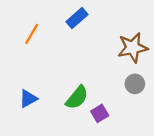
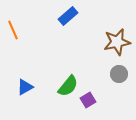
orange line: (32, 34) -> (13, 30), moved, turned -54

